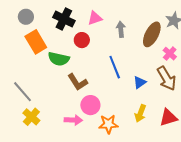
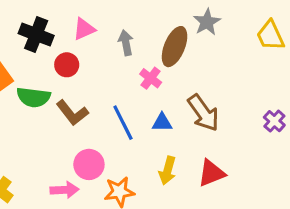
pink cross: (170, 54) -> (151, 78), moved
blue line: (115, 67) -> (123, 123), moved
brown L-shape: (78, 82) -> (72, 113), moved
blue triangle: (140, 82) -> (162, 123), turned 40

